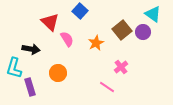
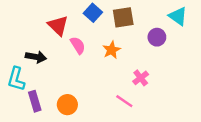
brown square: (122, 30) -> (123, 17), moved, turned 30
purple circle: (143, 32) -> (157, 37), moved
orange circle: (58, 73) -> (67, 105), moved

